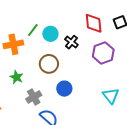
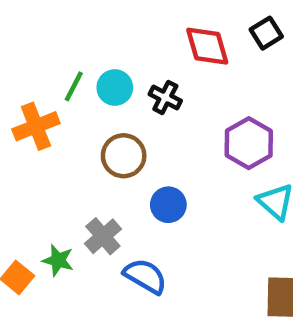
purple hexagon: (103, 53) -> (249, 143), moved
green star: (17, 77) -> (58, 260), moved

